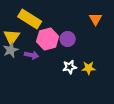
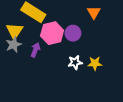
orange triangle: (96, 19) -> (94, 12), moved
purple arrow: (32, 55) -> (35, 50), turned -80

